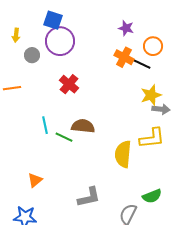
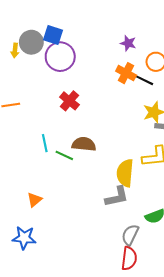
gray circle: (32, 55) -> (31, 42), moved, size x1.5
gray L-shape: (89, 197) -> (117, 197), moved

